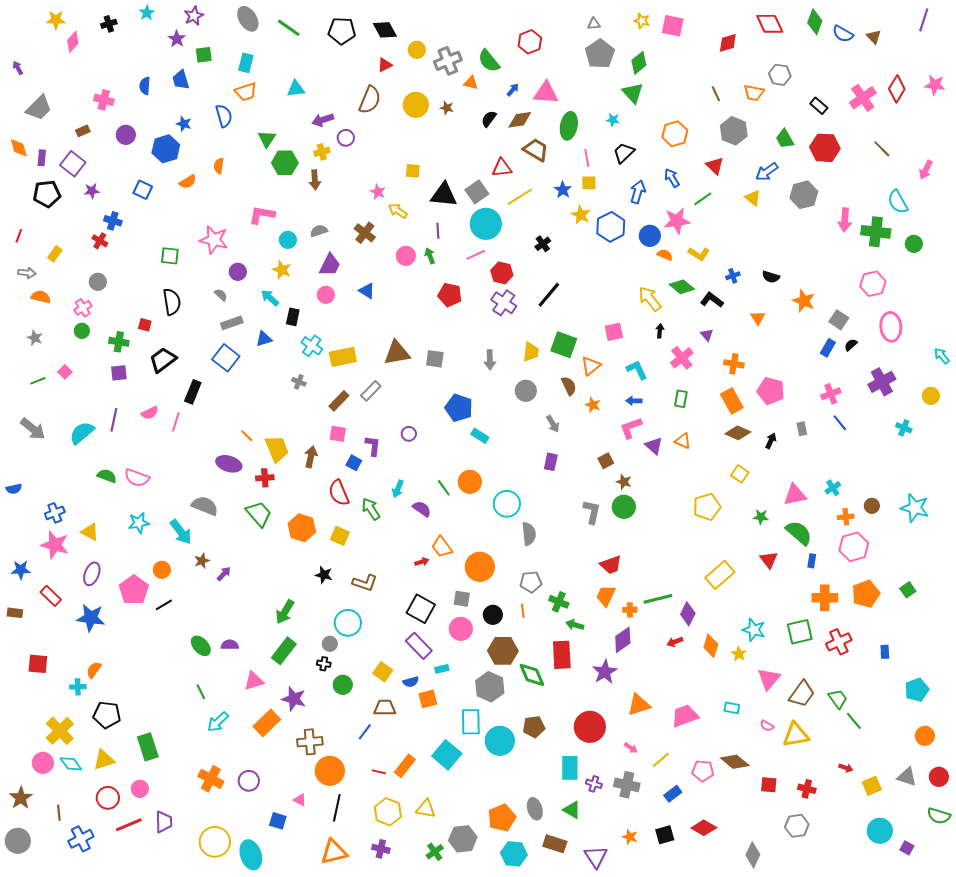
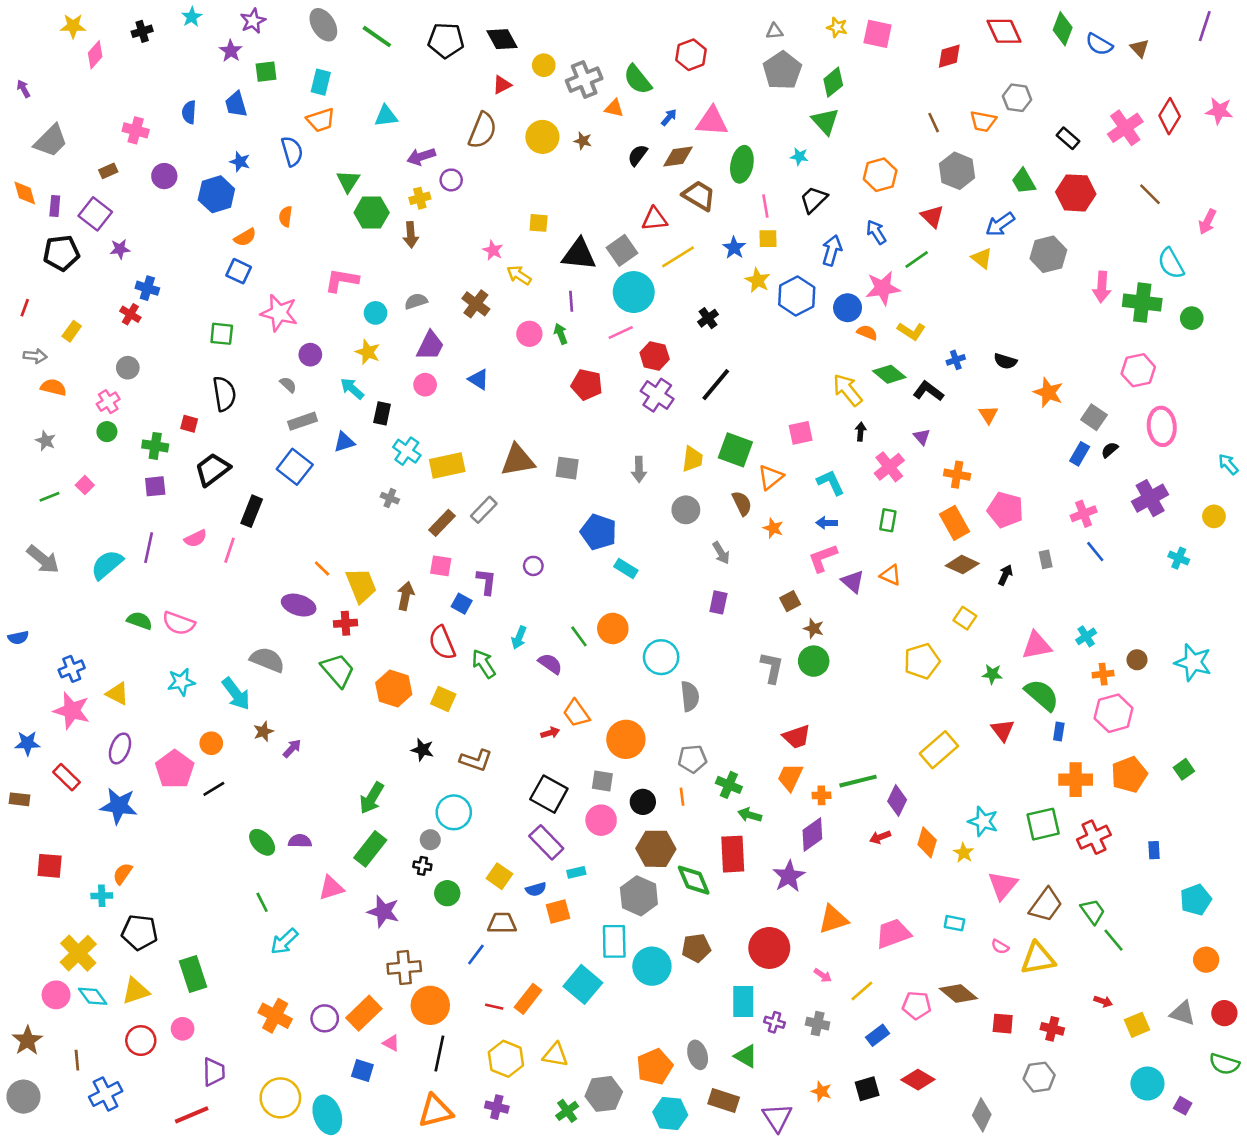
blue square: (143, 190) -> (239, 271), moved
orange rectangle: (267, 723) -> (364, 1013), moved
gray cross: (627, 785) -> (818, 1024), size x0.7
red line: (129, 825) -> (192, 1115), moved

